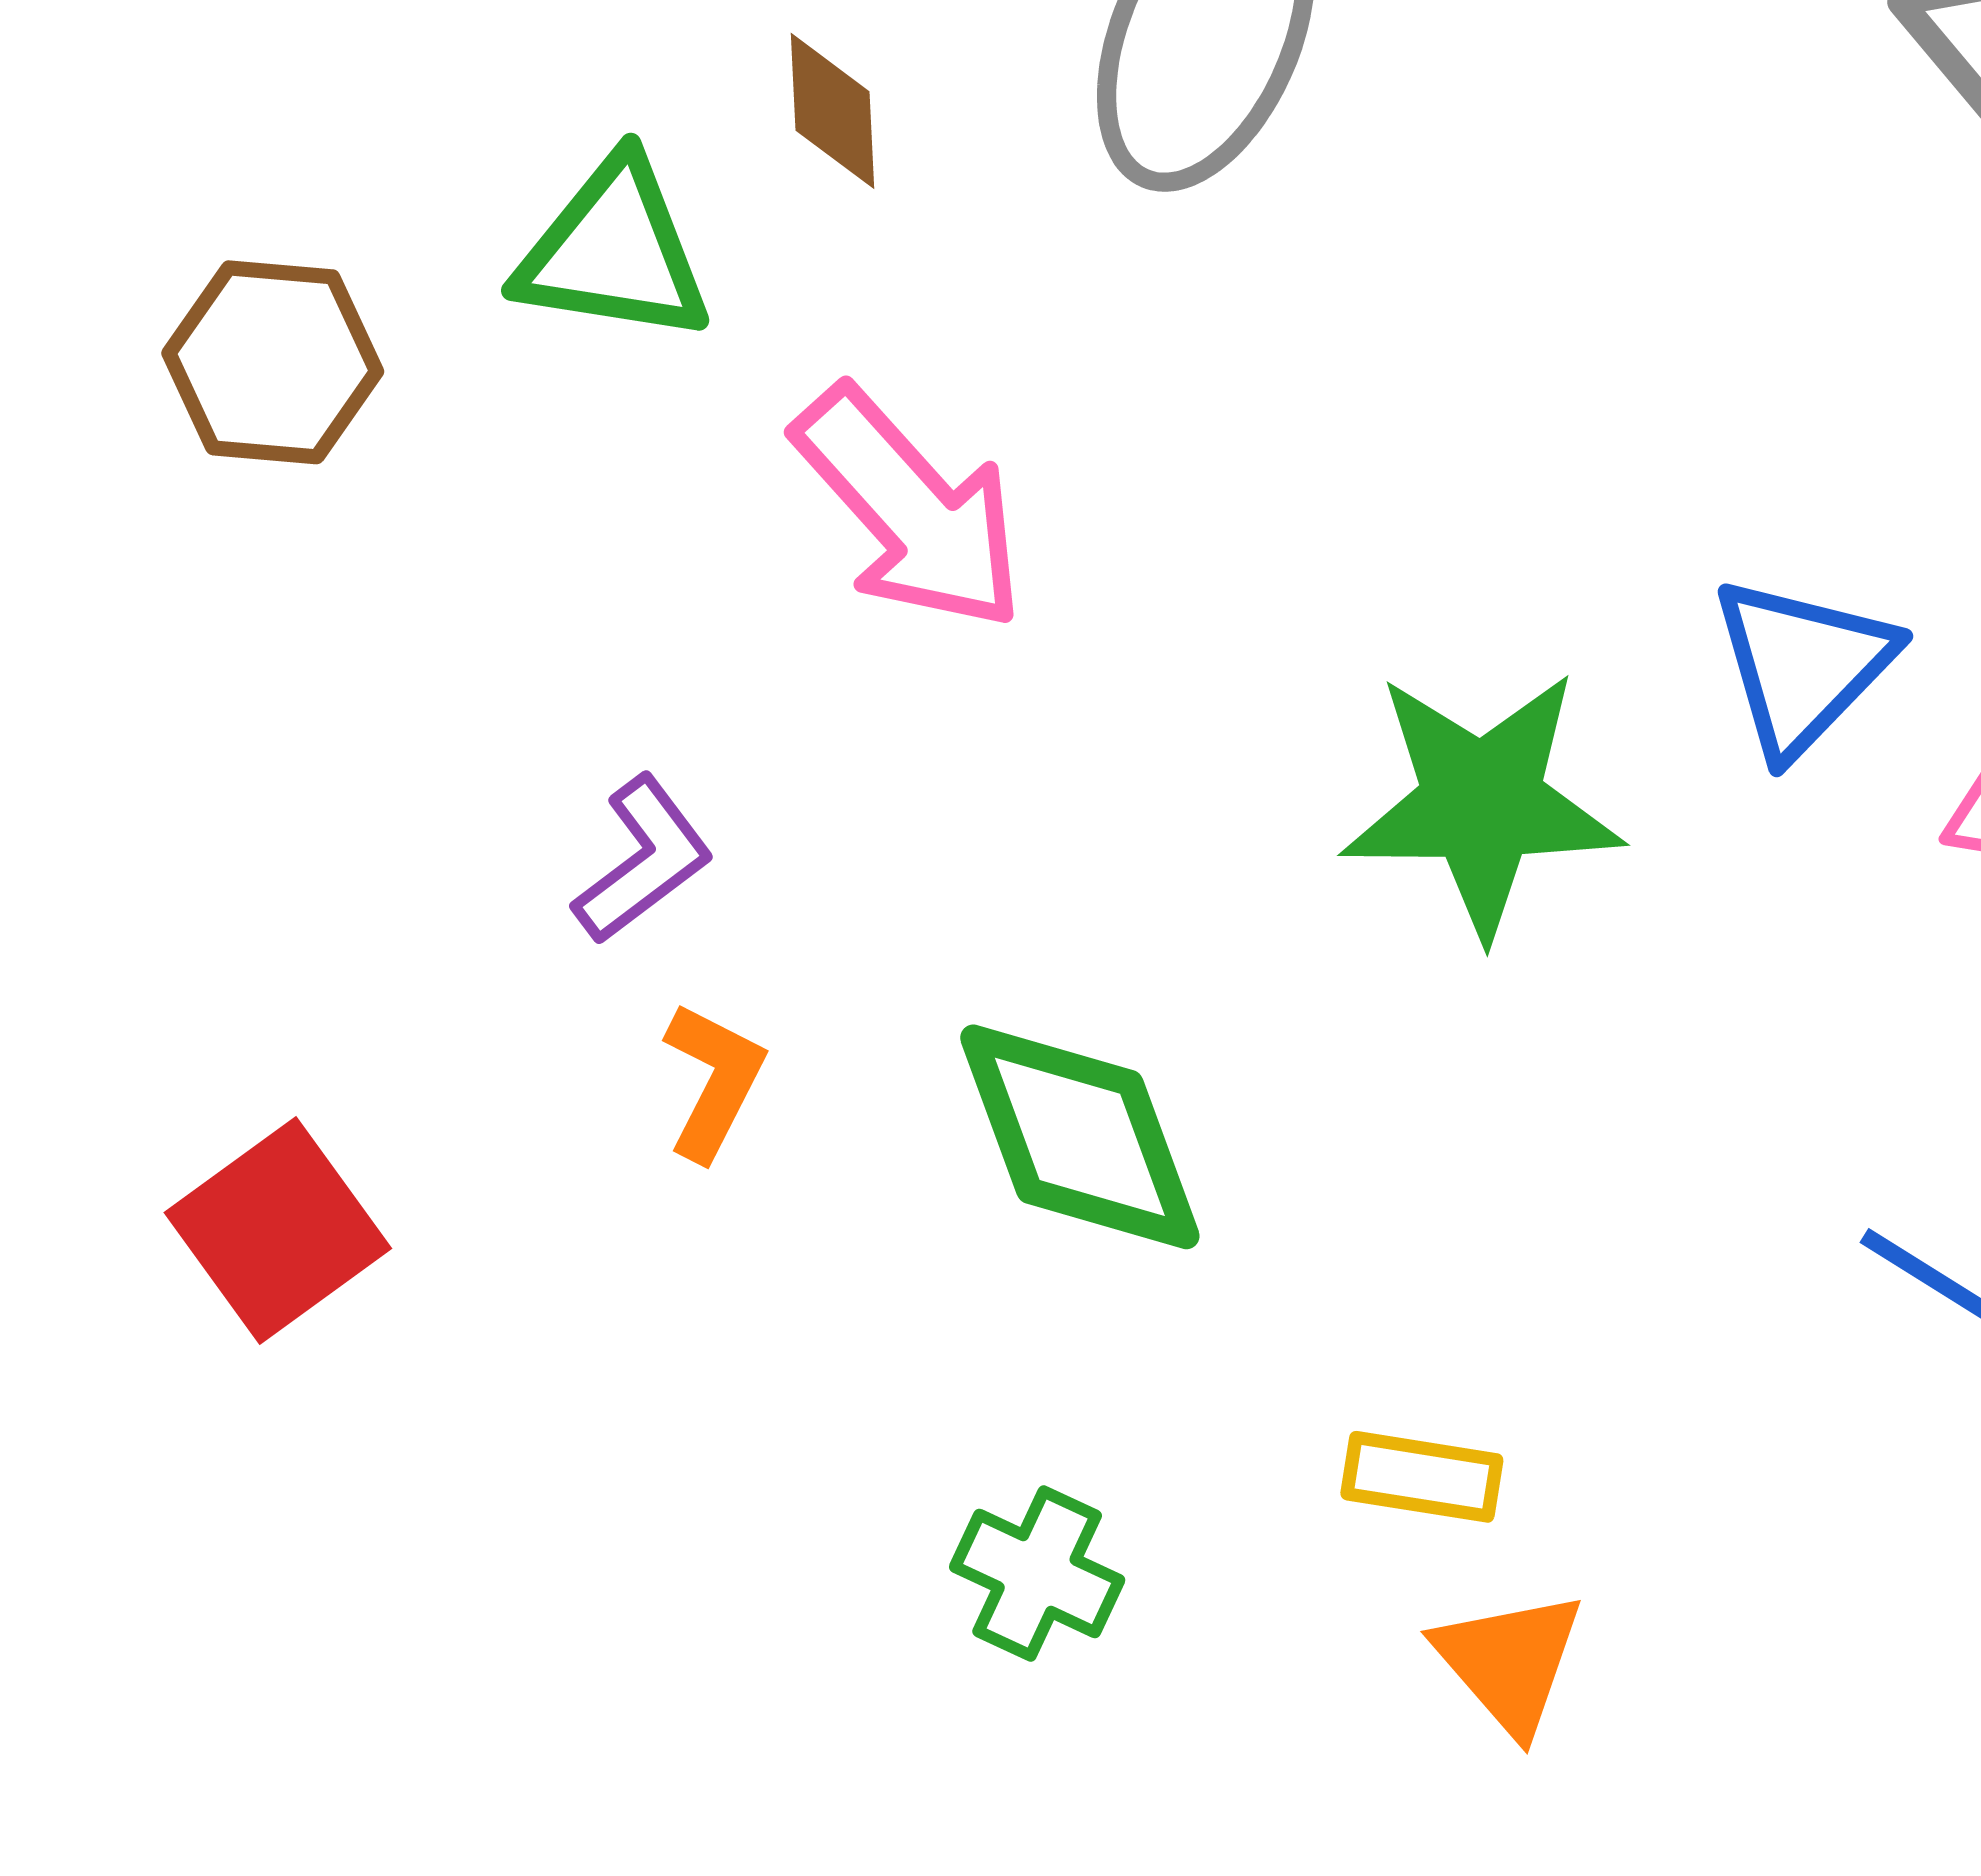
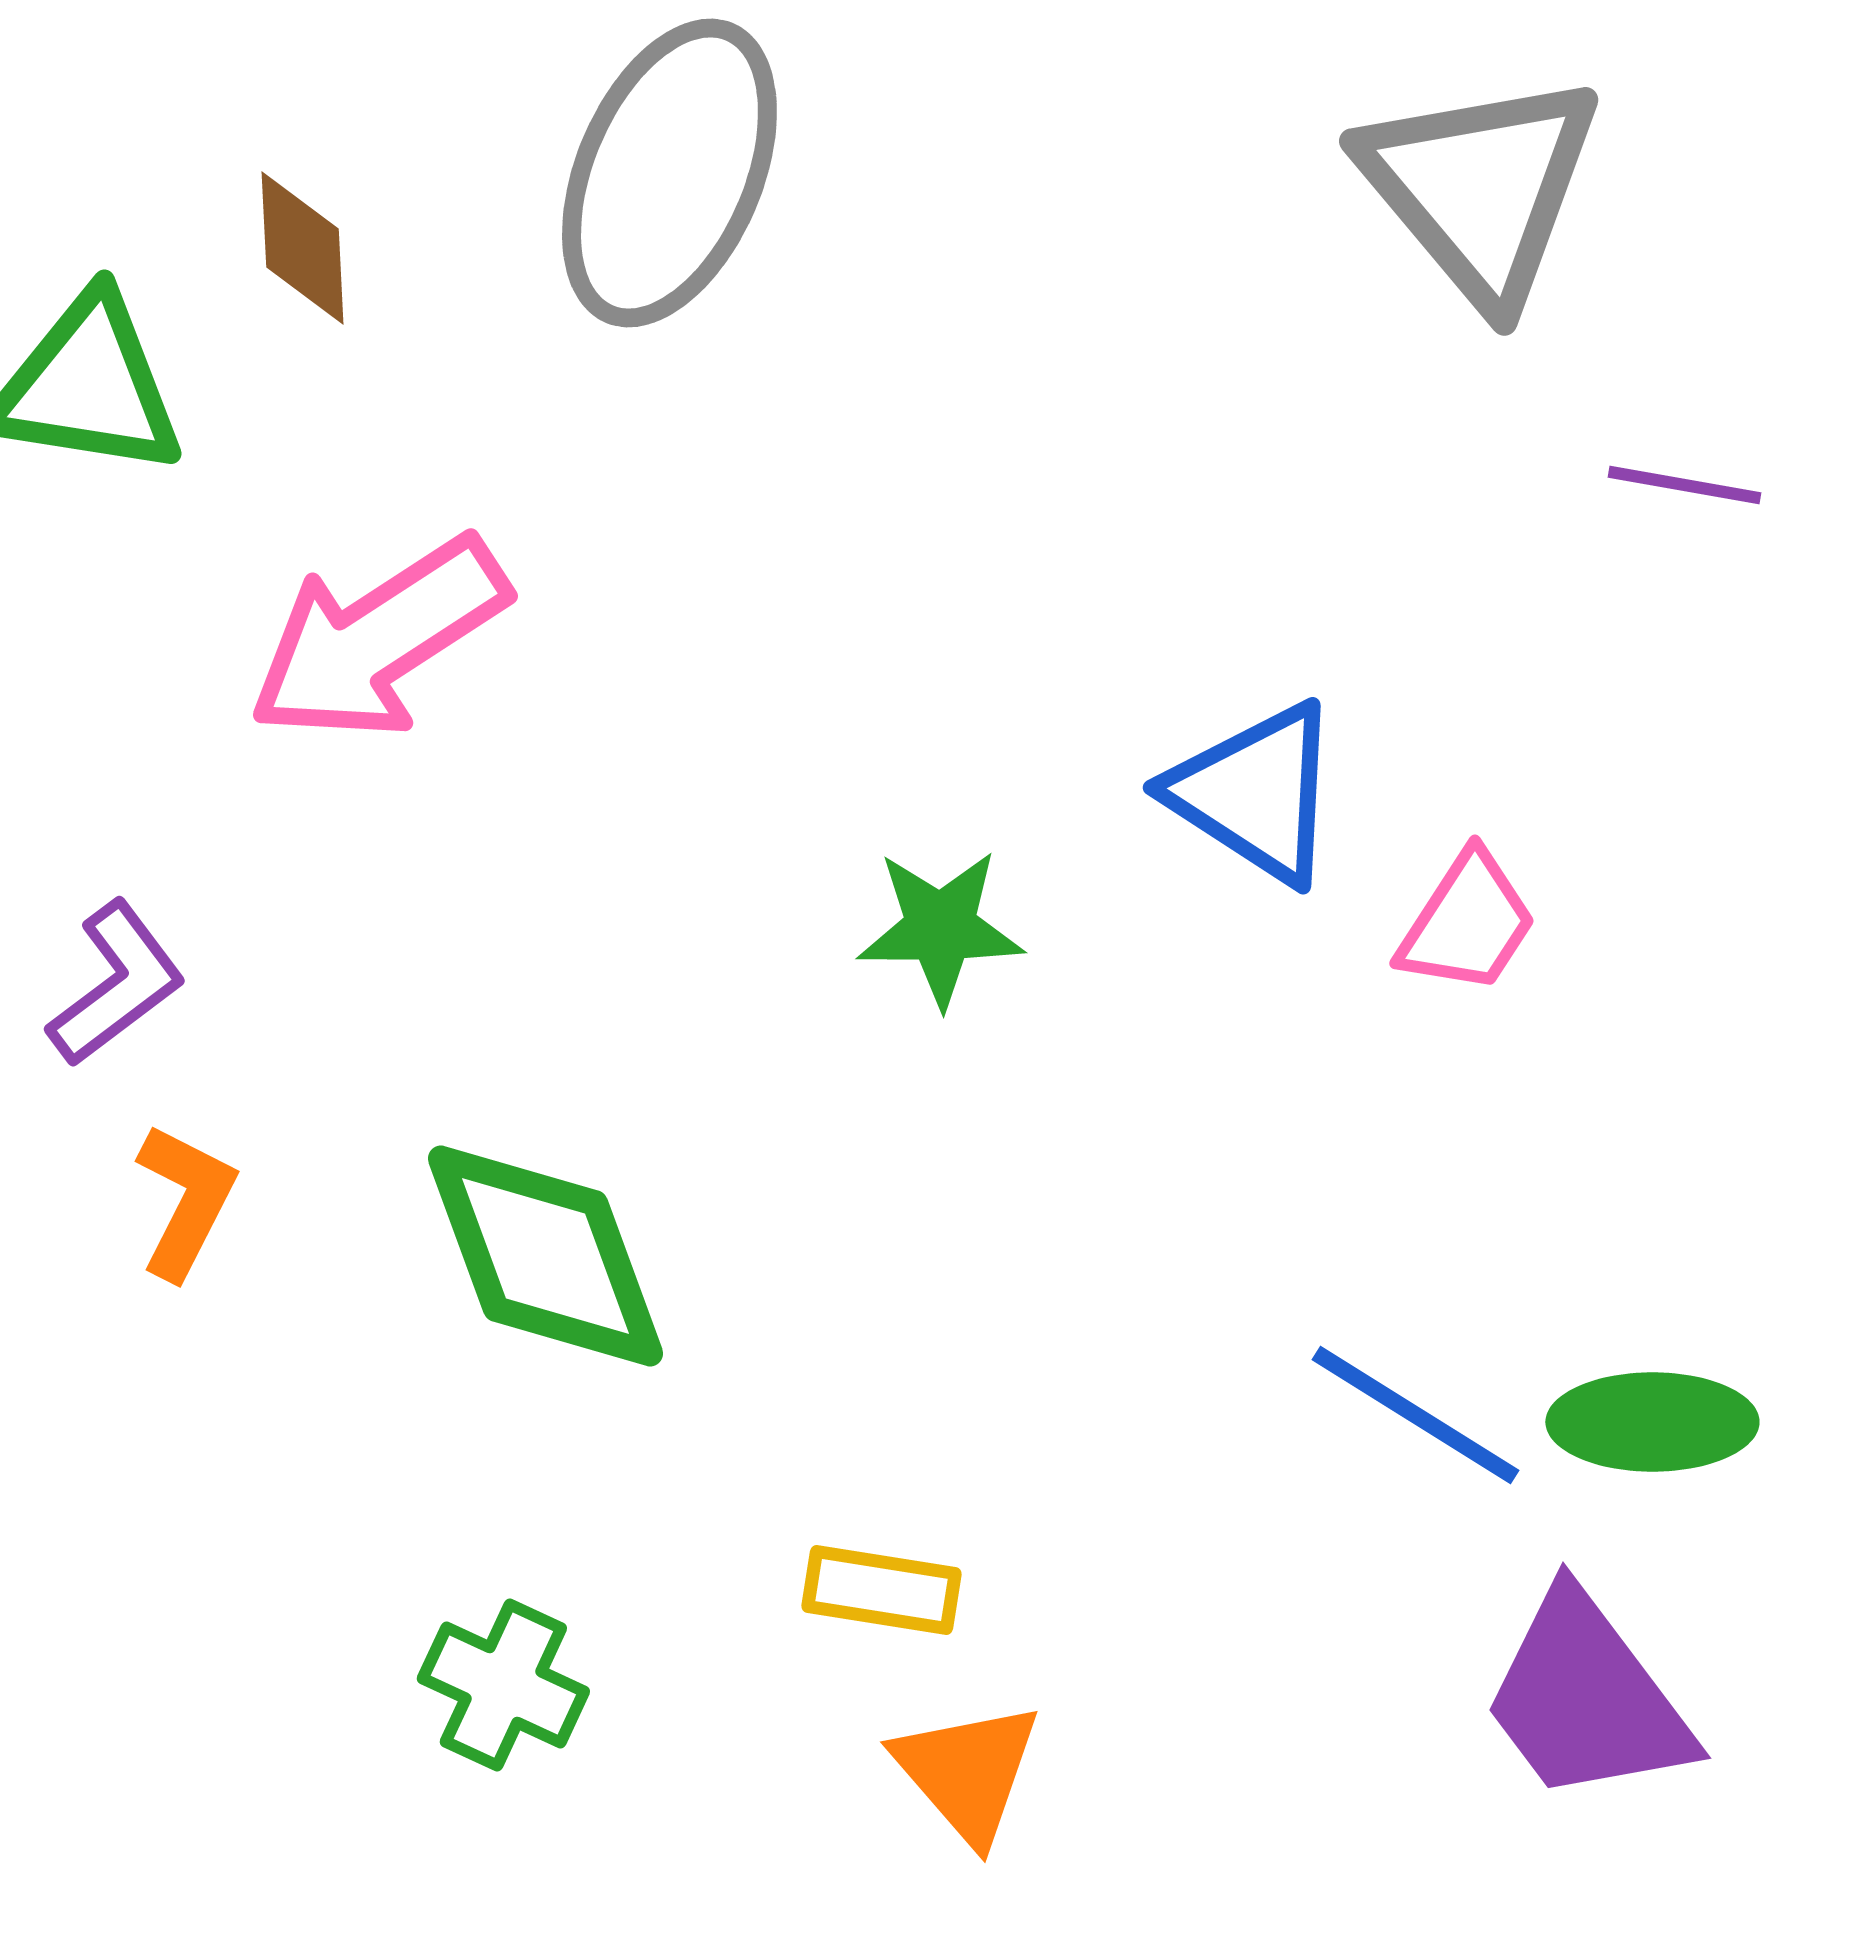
pink arrow: (910, 509) -> (378, 639), turned 99
blue triangle: (1803, 666) -> (1255, 793), turned -41
green star: (1482, 803) -> (940, 928), size x0.6

